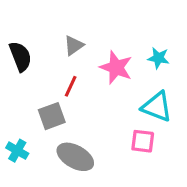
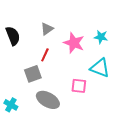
pink square: (143, 141) -> (79, 86), moved
cyan cross: (17, 151) -> (11, 105), moved

